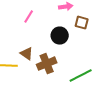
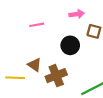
pink line: (29, 17) -> (37, 25), turned 48

